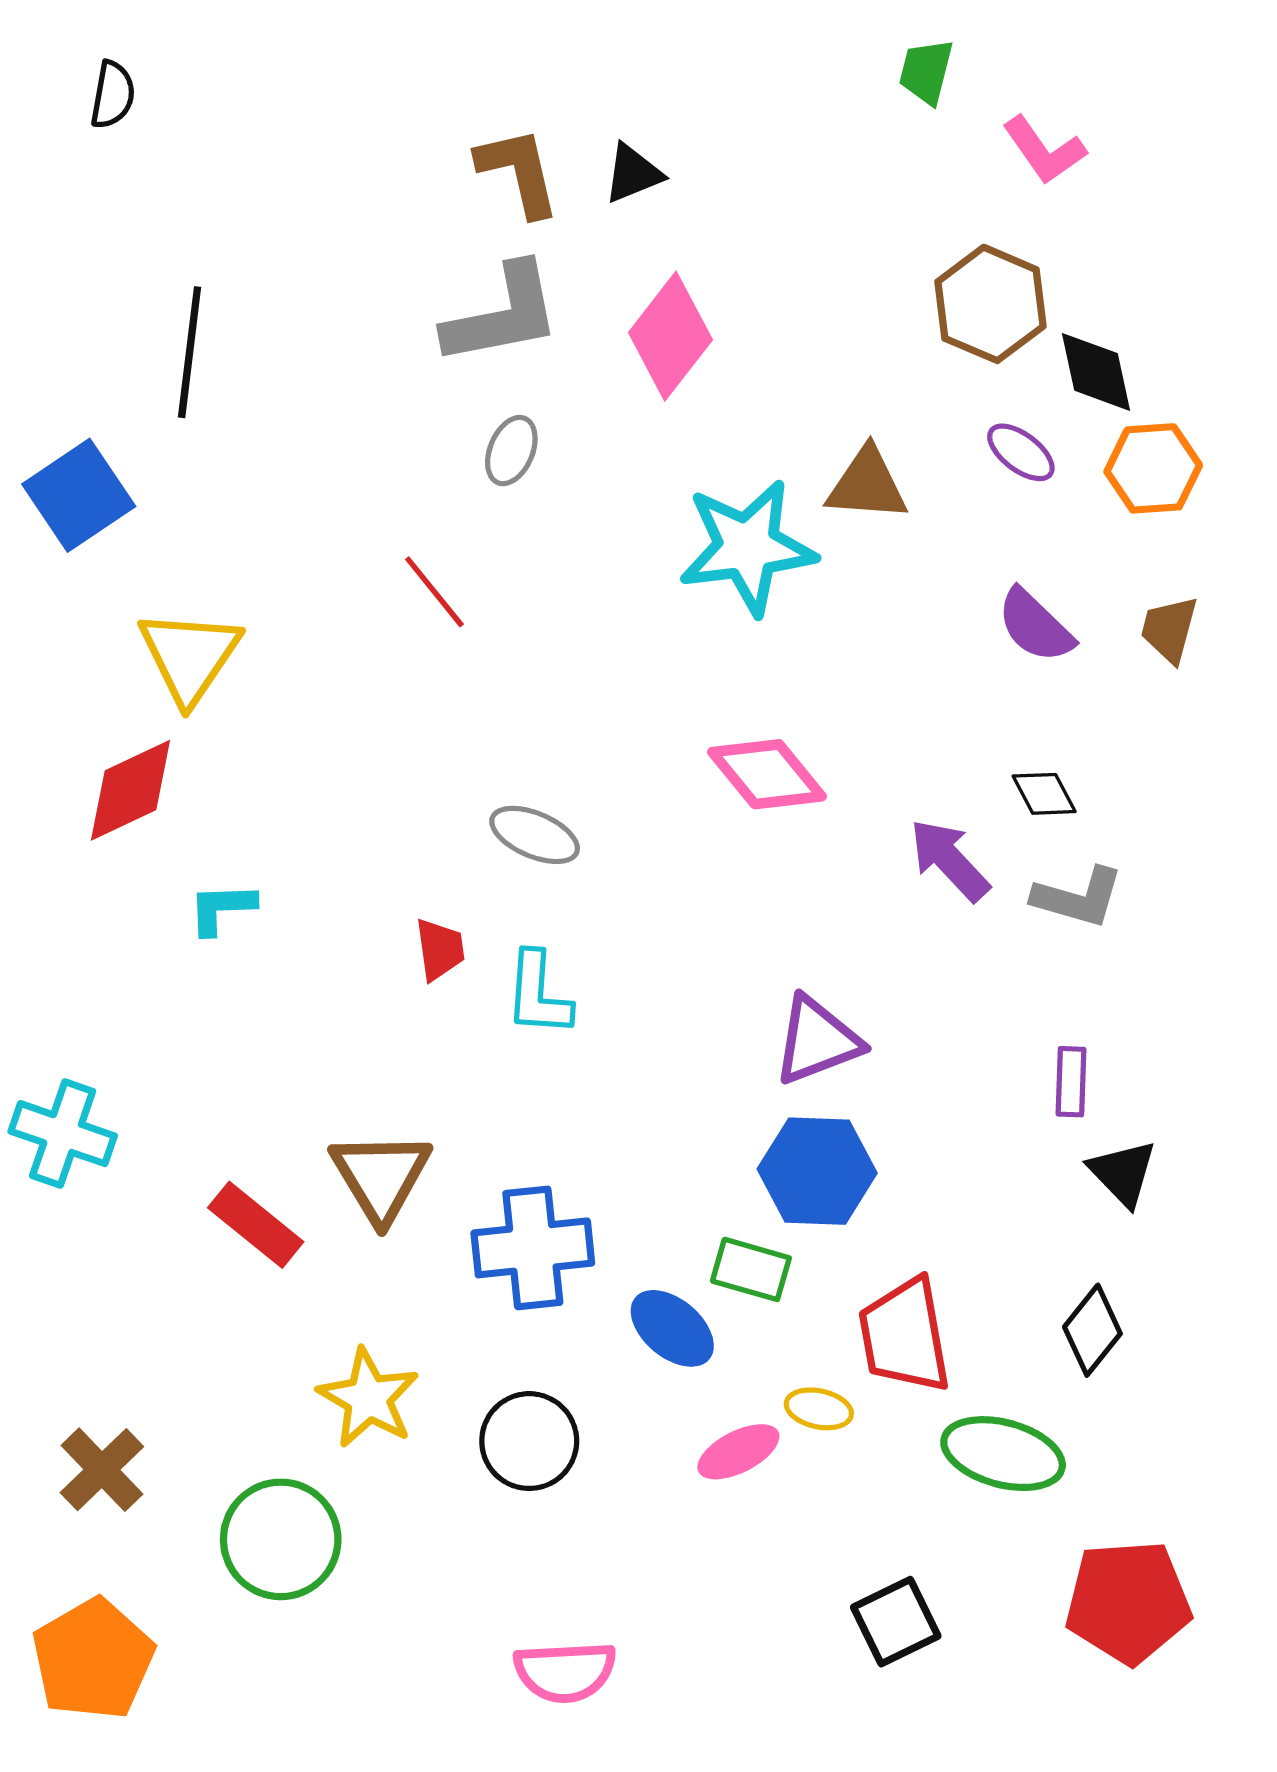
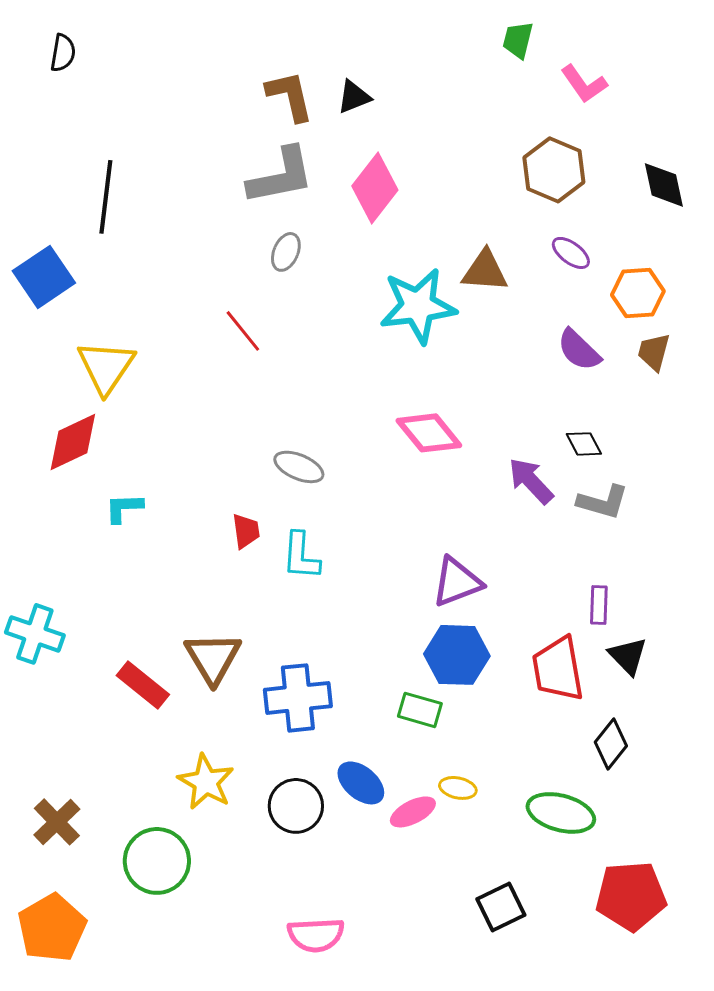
black diamond: (1096, 372) -> (664, 185), moved
orange hexagon: (1153, 468) -> (638, 293), moved
blue ellipse: (672, 1328) -> (361, 783), moved
red trapezoid: (905, 1336) -> (558, 669), moved

